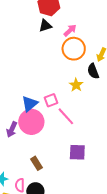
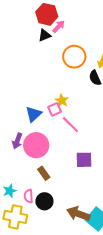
pink arrow: (70, 30) -> (59, 26), moved
yellow star: (76, 85) -> (62, 101), moved
pink circle: (31, 122) -> (36, 145), moved

